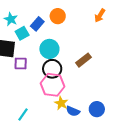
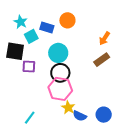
orange arrow: (100, 16) -> (105, 38), moved
blue rectangle: (37, 24) -> (47, 28), turned 64
brown rectangle: (84, 60) -> (102, 60), moved

